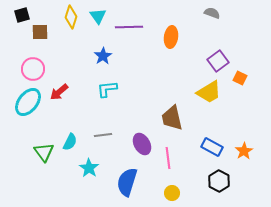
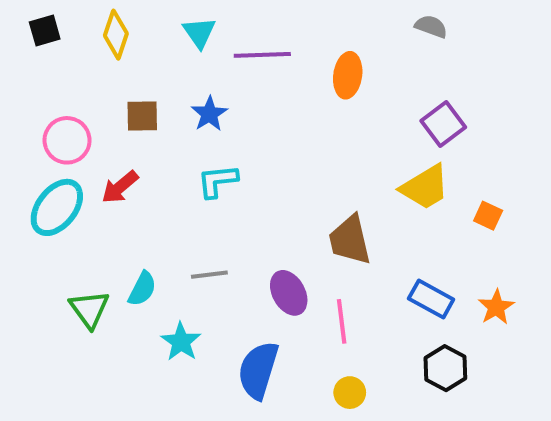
yellow diamond: (71, 17) -> (116, 35), moved
brown square: (40, 32) -> (142, 116), moved
orange square: (240, 78) -> (488, 216), moved

